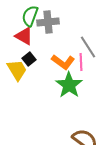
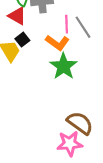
pink line: (81, 62) -> (67, 24), moved

